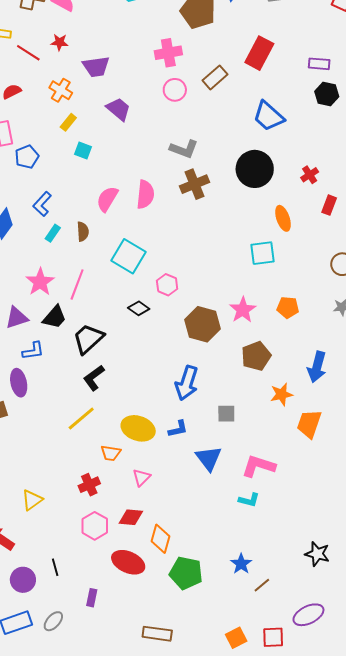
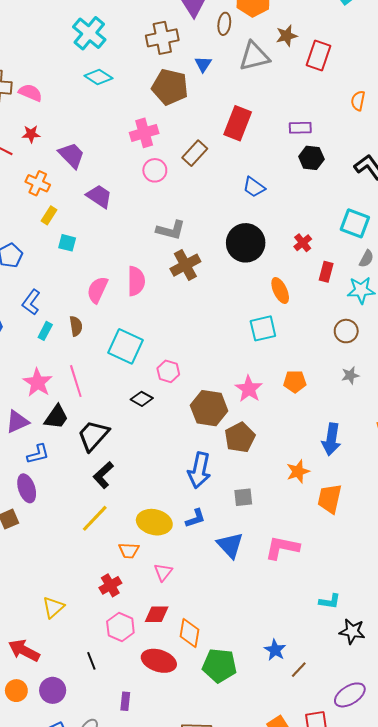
purple trapezoid: (96, 67) -> (71, 155), turned -120
blue trapezoid: (268, 116) -> (254, 187), size x0.7
pink line: (77, 284) -> (76, 381), turned -32
brown pentagon: (256, 356) -> (240, 437), moved
cyan L-shape: (249, 500) -> (330, 601), moved
black line: (55, 567) -> (91, 661), moved

